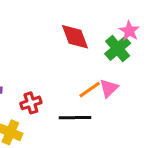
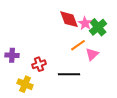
pink star: (129, 31) -> (85, 23), moved
orange line: (90, 90) -> (78, 45), moved

